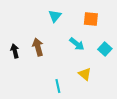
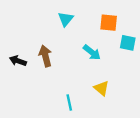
cyan square: (105, 49) -> (128, 43), moved, turned -32
black arrow: (15, 51) -> (18, 61), turned -56

